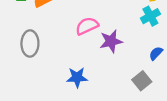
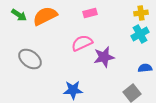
gray ellipse: (30, 43) -> (30, 59), turned -55
blue semicircle: (156, 53) -> (145, 68), turned 40

